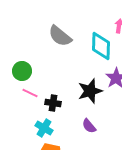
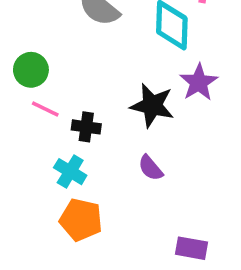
black star: (90, 91) -> (152, 105), turned 30

